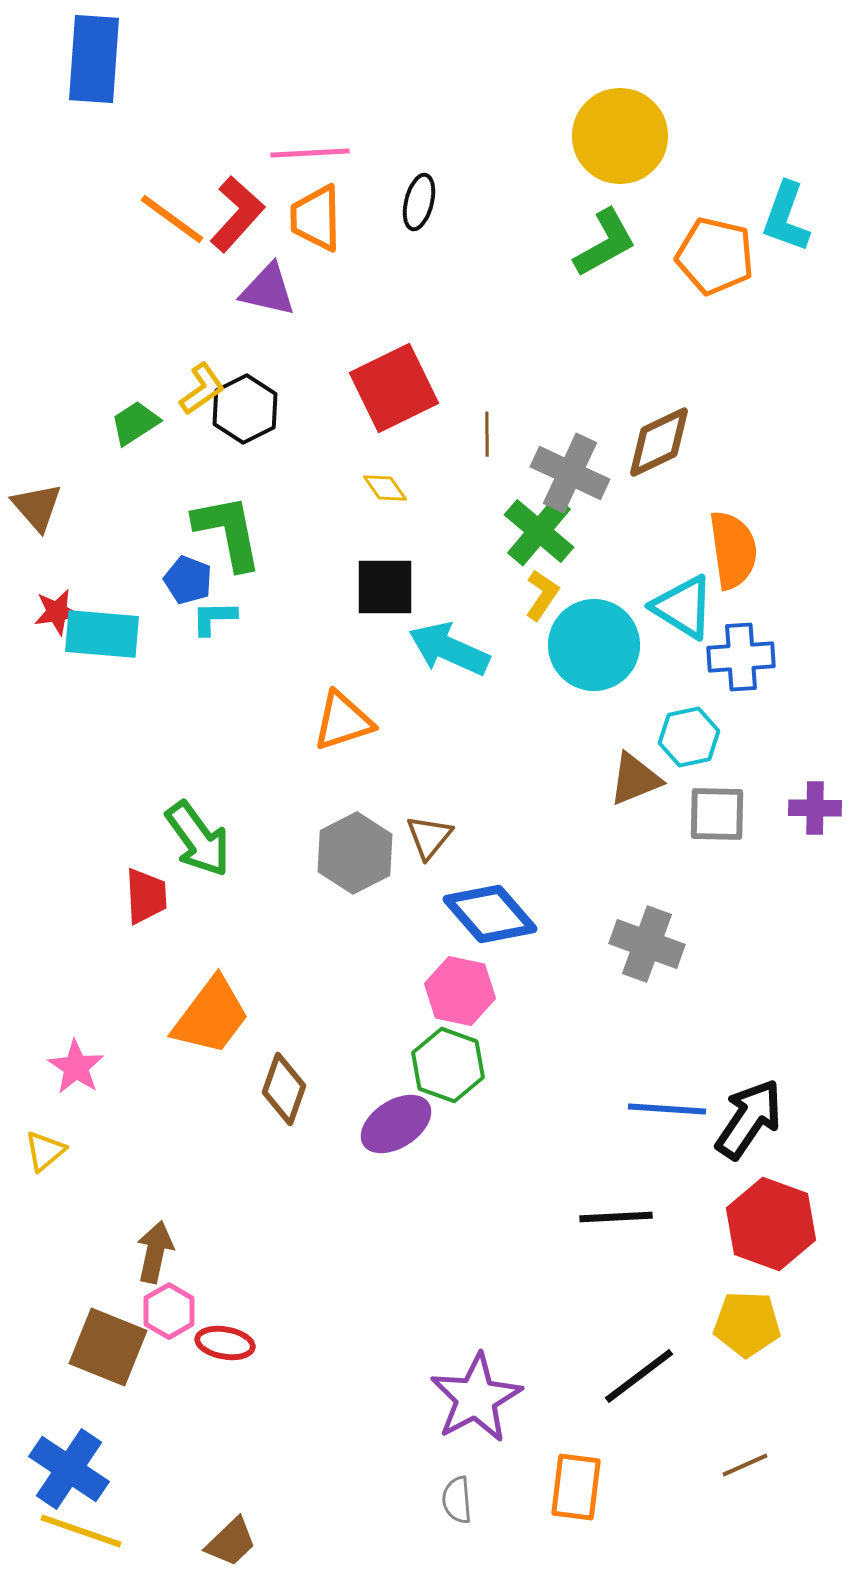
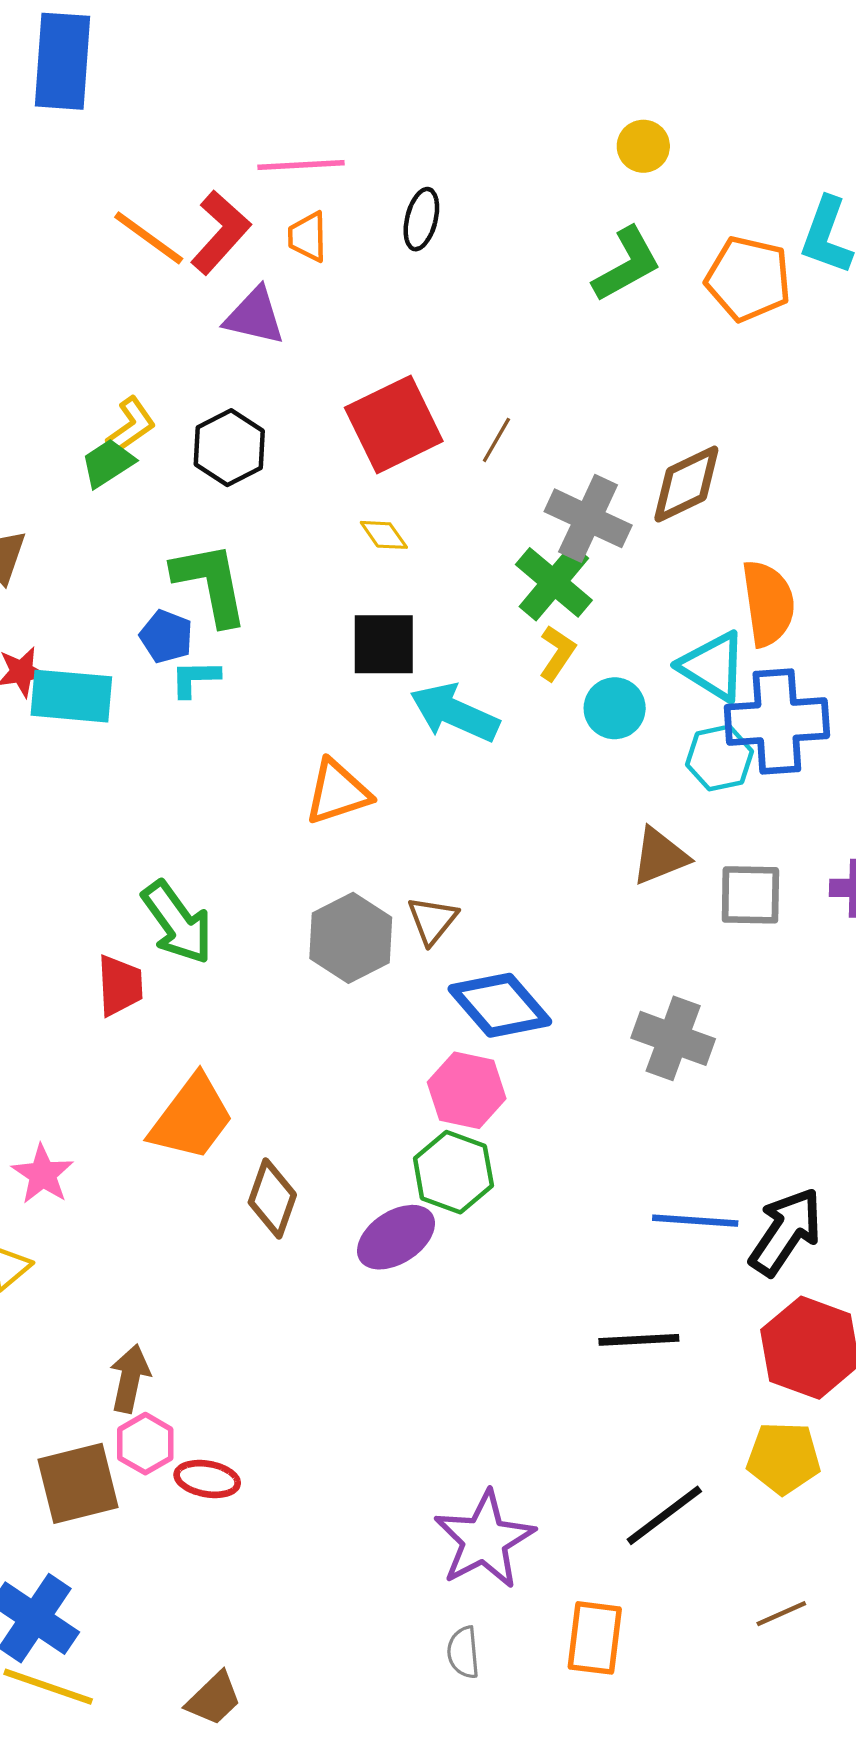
yellow circle: (620, 136) -> (643, 146), size x0.5
orange trapezoid: (316, 218) -> (308, 237), size x0.7
yellow L-shape: (202, 389) -> (131, 426), moved
brown line: (487, 434) -> (496, 440), moved, turned 30
cyan circle: (594, 645) -> (615, 708), size x0.6
blue cross: (741, 657) -> (777, 722), size x1.4
cyan hexagon: (689, 737) -> (720, 758), moved
brown square: (108, 1347) -> (78, 1483), turned -36

